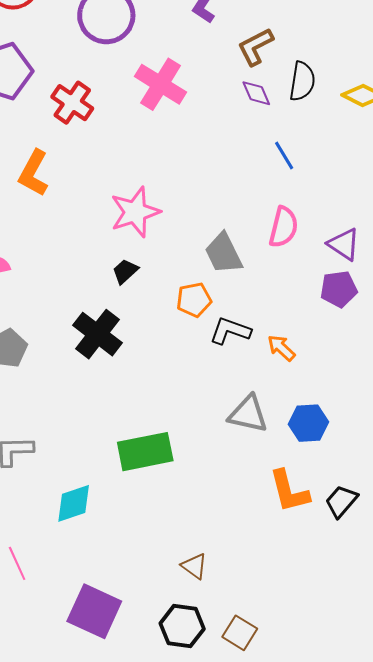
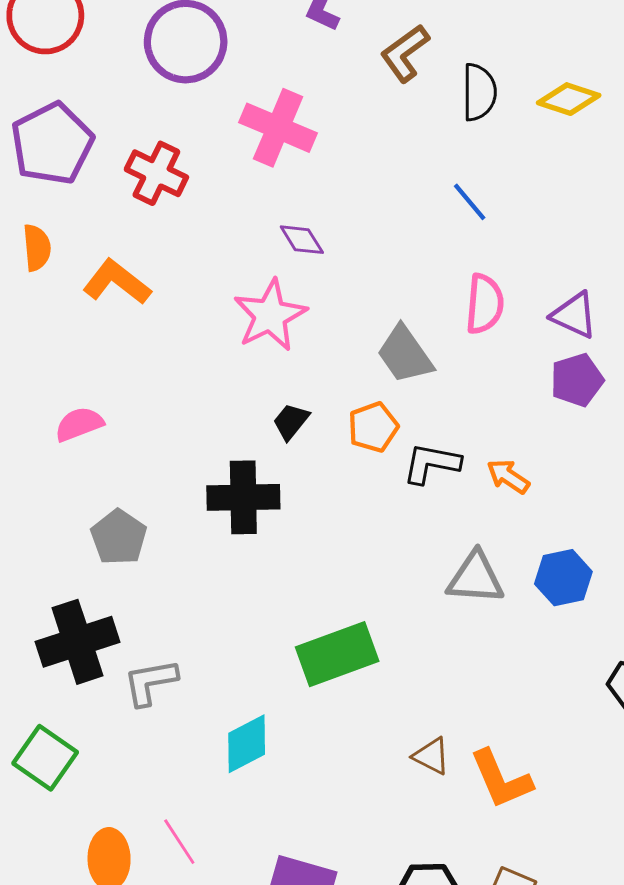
purple diamond: (256, 93) -> (302, 240), moved
orange L-shape: (34, 173) -> (117, 282), turned 108
black trapezoid: (125, 271) -> (291, 422), moved
black cross: (98, 334) -> (243, 497), turned -30
orange L-shape: (289, 491) -> (501, 779), moved
brown triangle: (194, 566) -> (431, 756), moved

